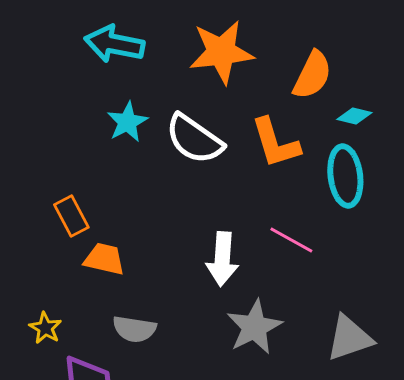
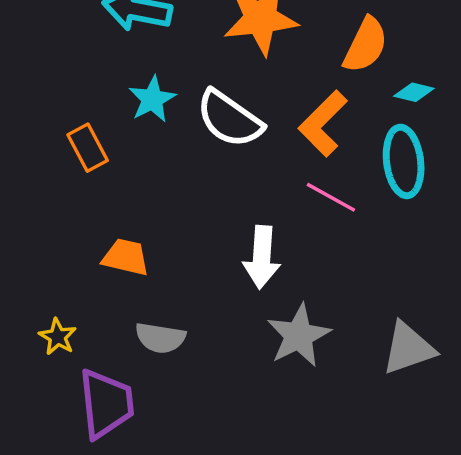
orange L-shape: (275, 143) -> (323, 123), turned 62
orange rectangle: (71, 216) -> (88, 148), moved
pink line: (291, 240) -> (331, 197), moved

